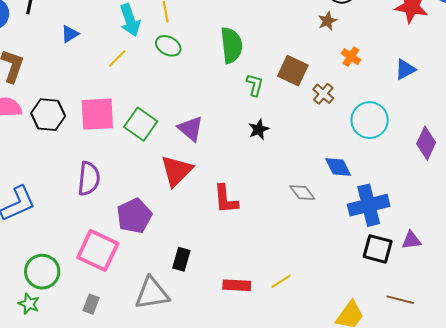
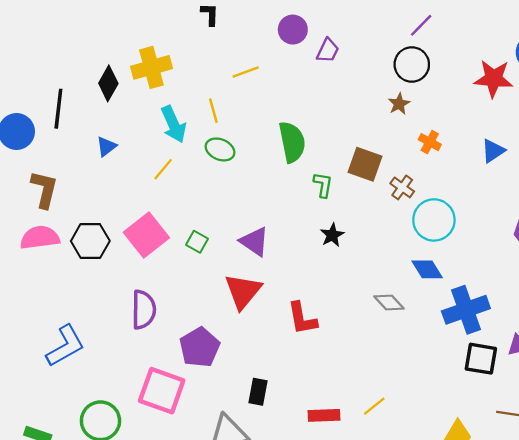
pink square: (97, 114) -> (146, 235), turned -30
cyan circle: (370, 120) -> (434, 220), moved
green square: (141, 124) -> (197, 242), size x0.6

